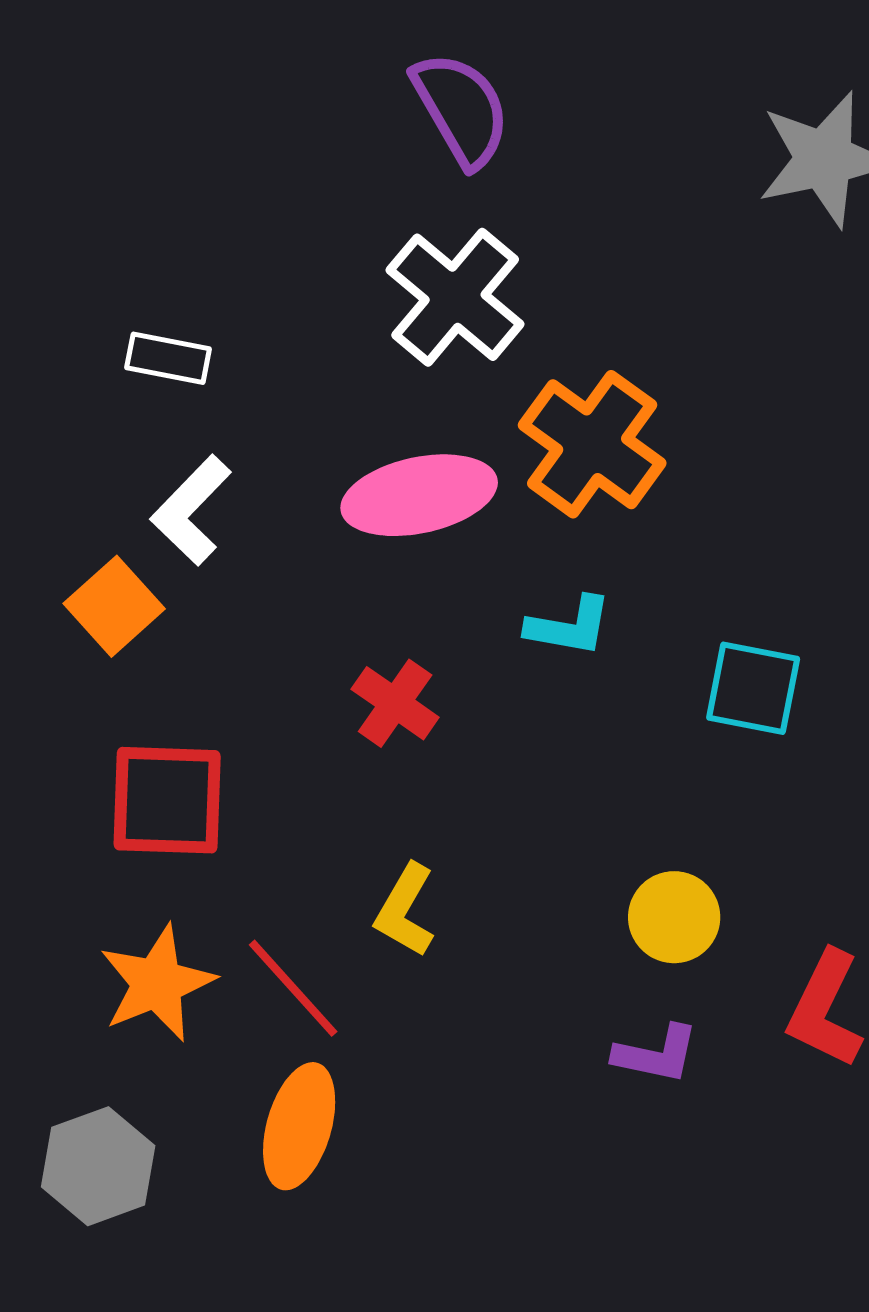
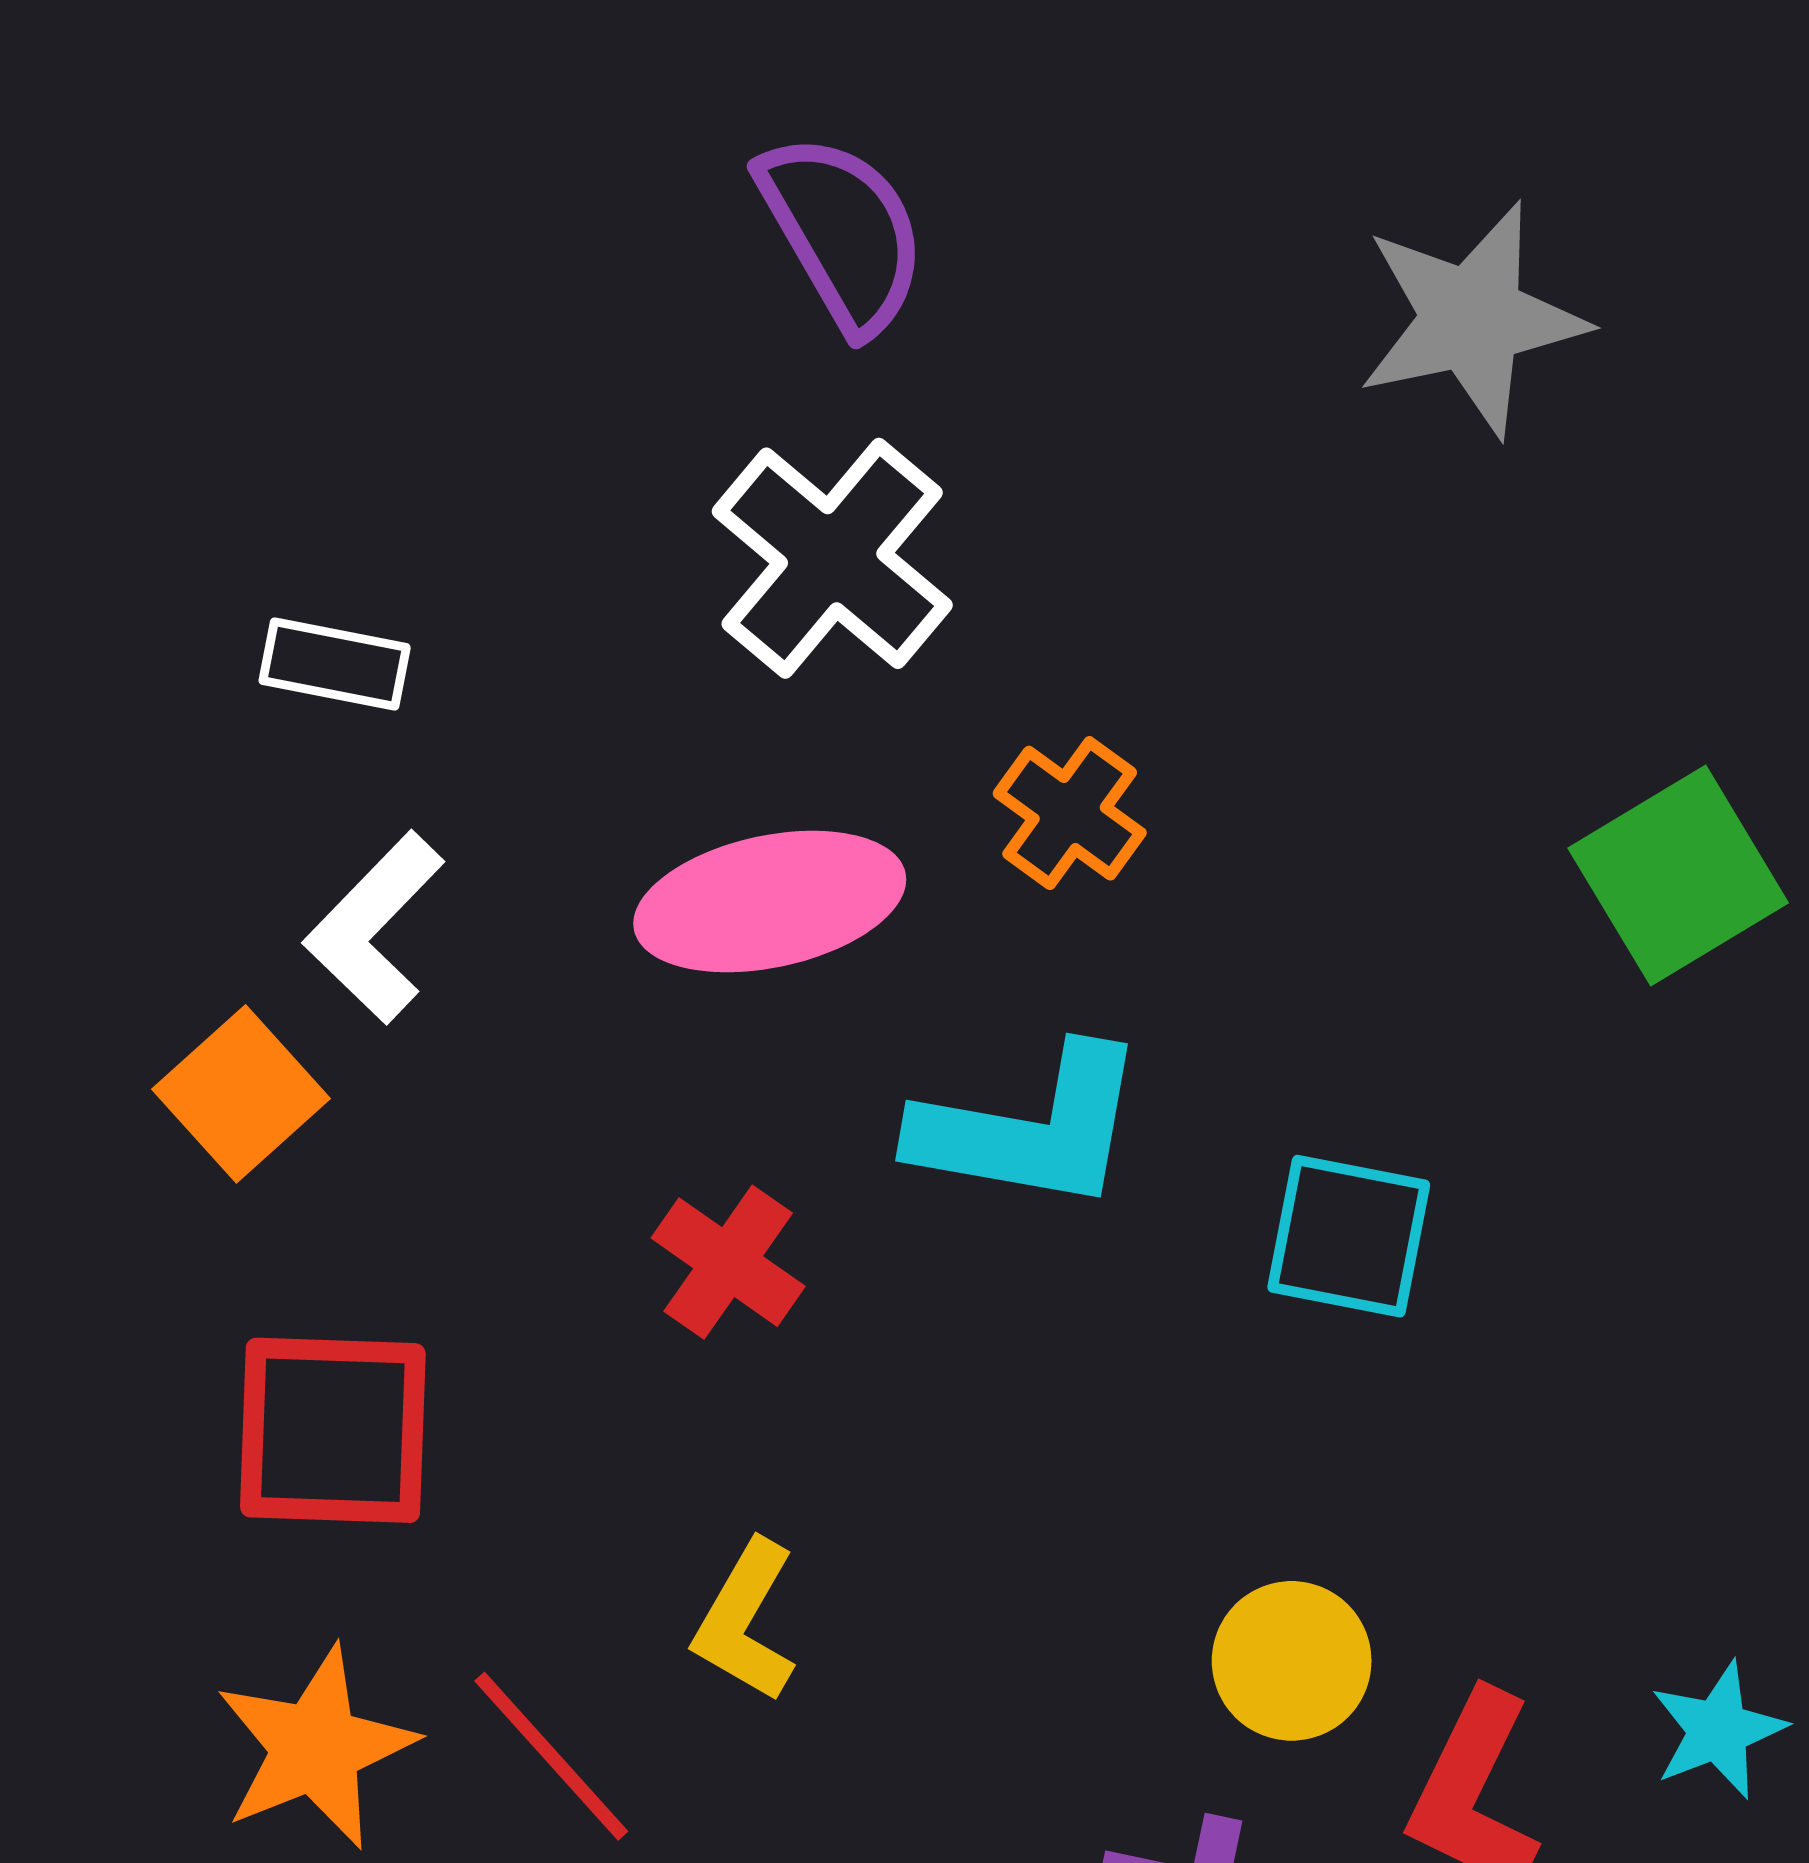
orange cross: (592, 444) -> (1070, 813), size x0.6
cyan L-shape: (569, 626) -> (1030, 1129), size x1.6
yellow circle: (674, 917) -> (1292, 1661), moved

